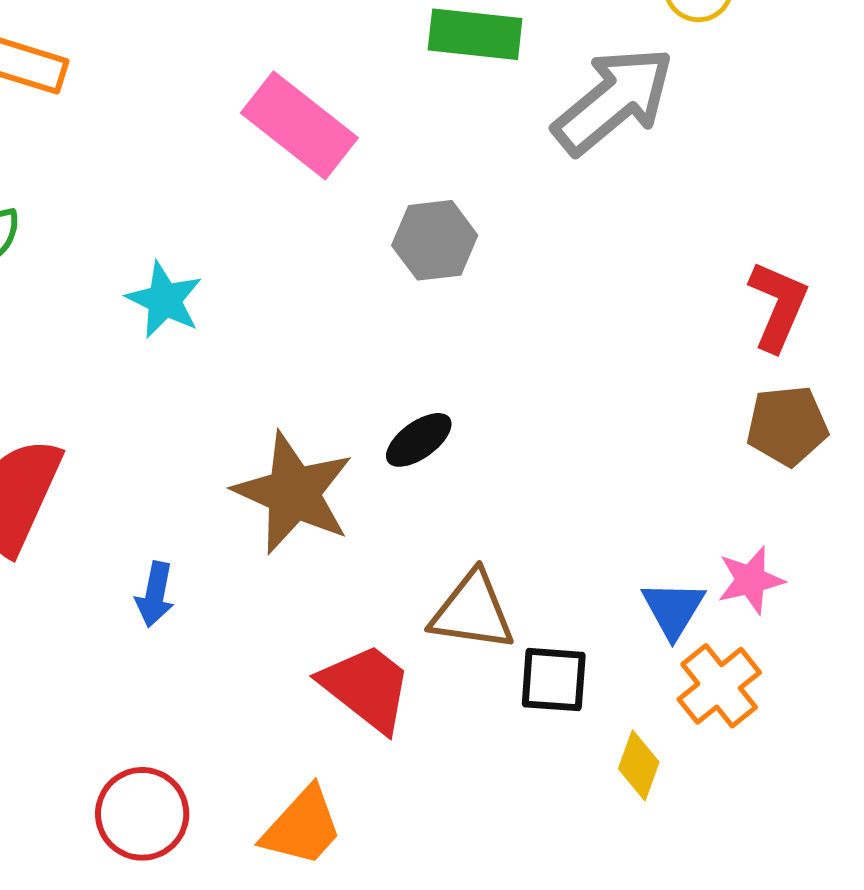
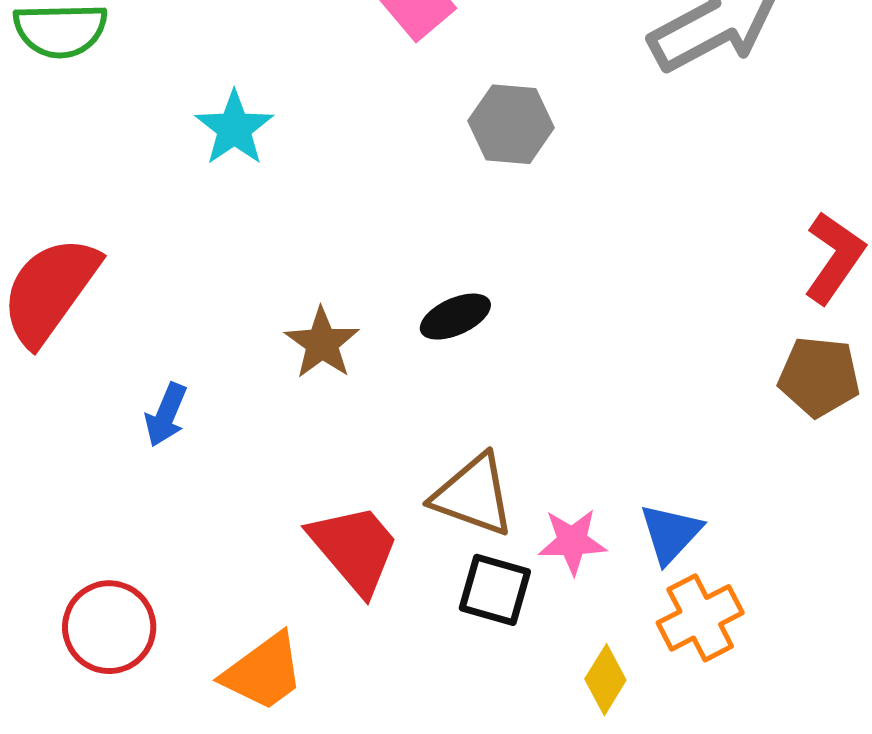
brown star: (293, 493) -> (322, 343), size x0.6
pink star: (751, 580) -> (572, 542), moved
black square: (554, 680) -> (495, 590), moved

